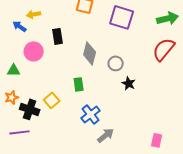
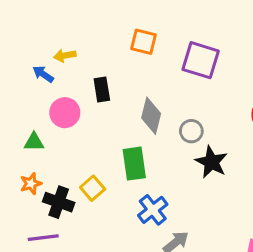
black star: (129, 83) -> (211, 162), size x1.5
green rectangle: (79, 84) -> (134, 164), size x1.5

